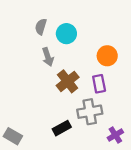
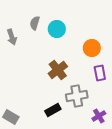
gray arrow: (48, 57) -> (12, 37), moved
purple rectangle: (99, 84) -> (100, 73), moved

